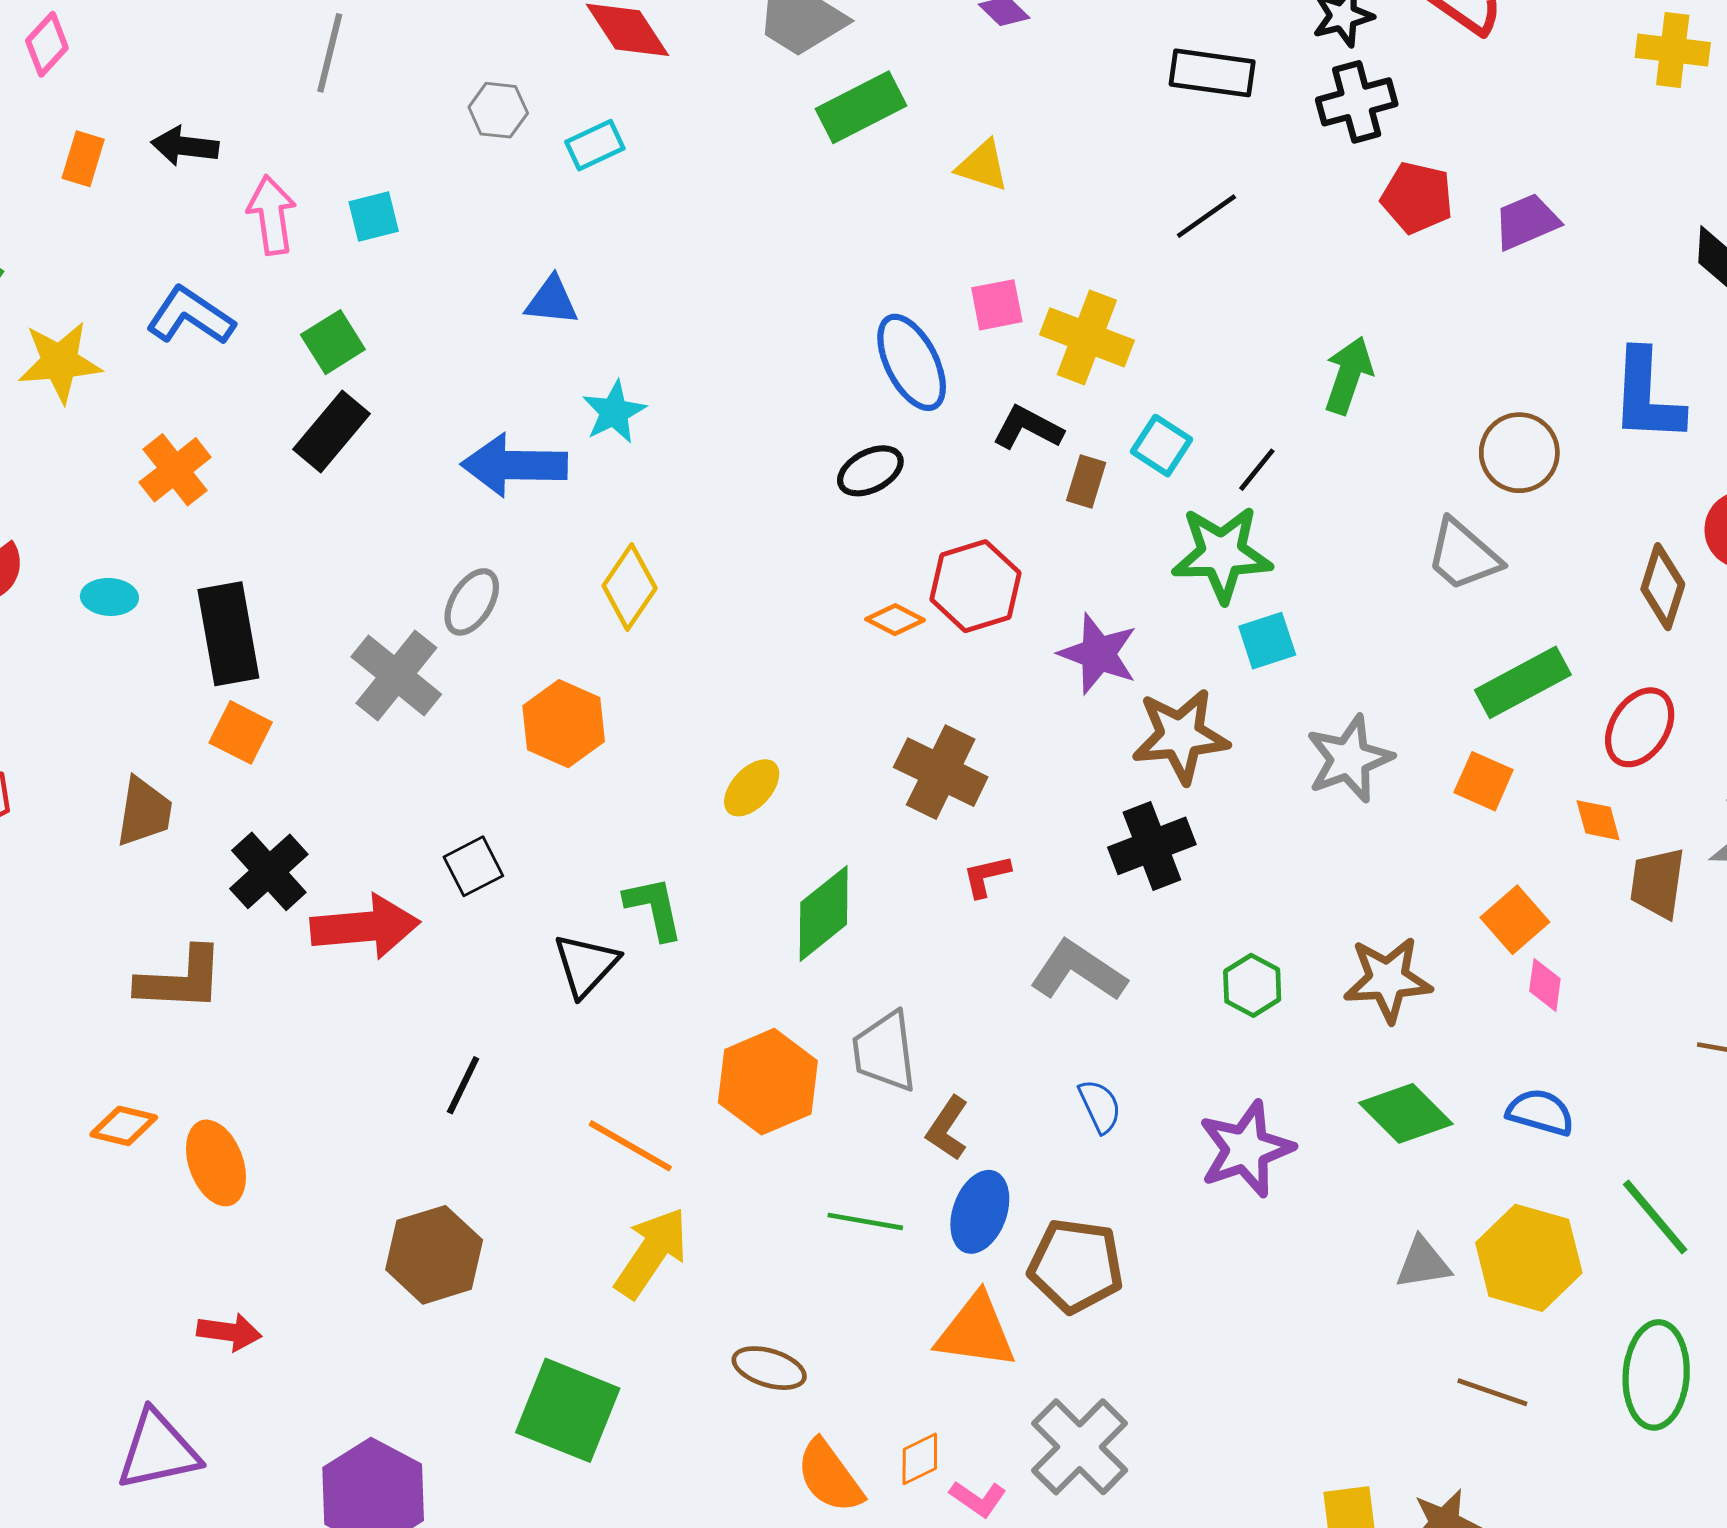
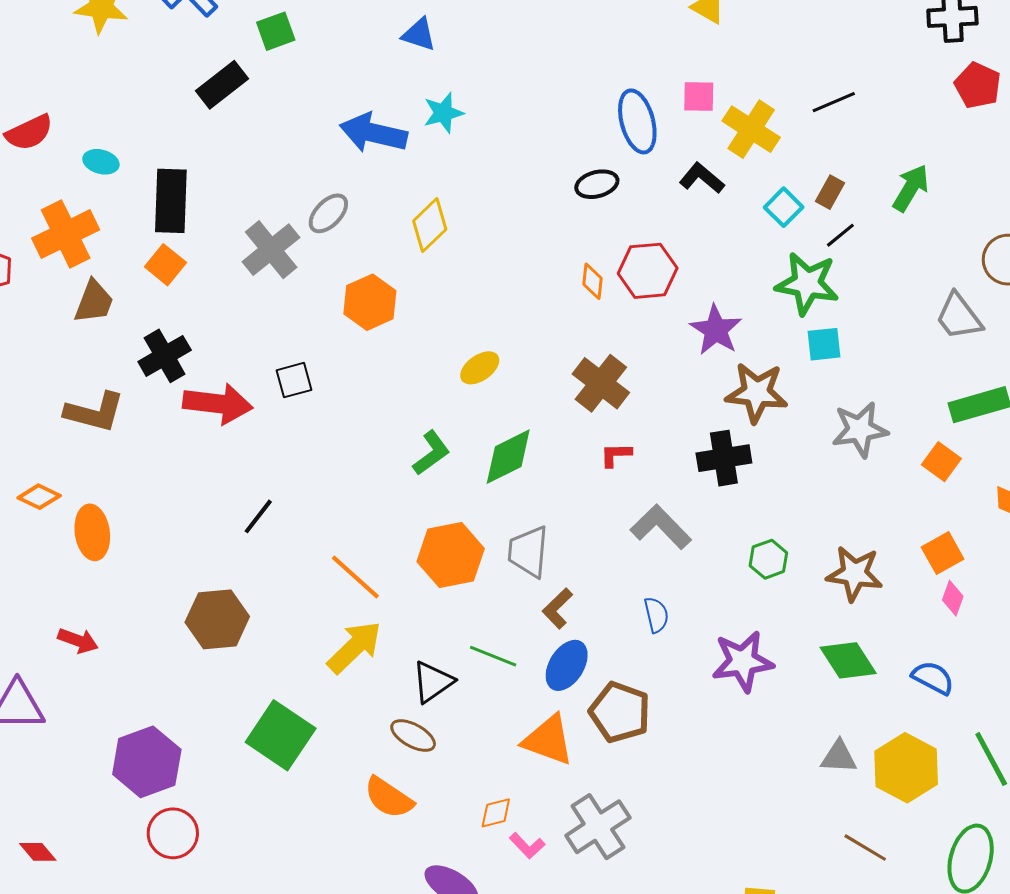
black line: (1206, 216) -> (834, 102), moved
black rectangle: (332, 432) -> (222, 85), moved
orange cross: (175, 470) -> (66, 234), moved, size x1.4
brown rectangle: (1086, 482) -> (830, 192), moved
orange diamond: (895, 620) -> (593, 281), turned 57
green L-shape: (654, 908) -> (431, 453), moved, turned 54
black triangle: (586, 965) -> (433, 682), moved
orange semicircle: (830, 1476) -> (389, 798), moved, turned -32

